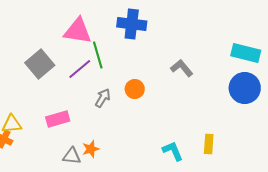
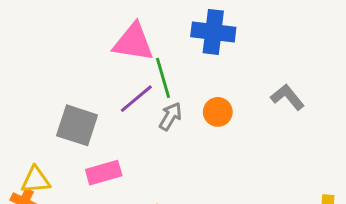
gray square: (40, 64) -> (77, 125), moved, turned -32
orange circle: (135, 89) -> (218, 112), moved
gray arrow: (103, 98) -> (170, 116), moved

